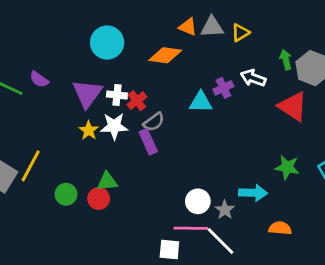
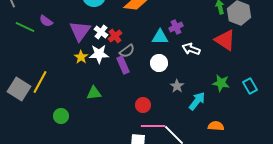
white arrow: (253, 78) -> (191, 49), moved
white cross: (117, 95) -> (101, 32), turned 32
cyan arrow: (253, 193) -> (197, 101), turned -54
green circle: (66, 194) -> (61, 116), moved
red circle: (99, 198) -> (143, 105), moved
white circle: (198, 201) -> (159, 63), moved
gray star: (225, 210) -> (177, 86), moved

